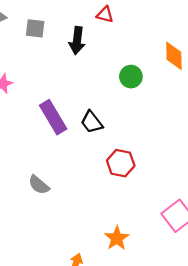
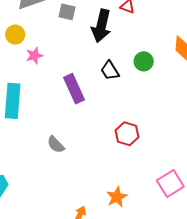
black arrow: (77, 40) -> (101, 26), size x1.4
black trapezoid: (92, 122) -> (110, 71), moved

